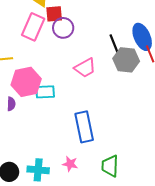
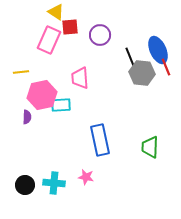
purple circle: (63, 28) -> (100, 35), moved
pink trapezoid: (85, 68) -> (80, 78), moved, turned 115
green trapezoid: (110, 166) -> (150, 147), moved

